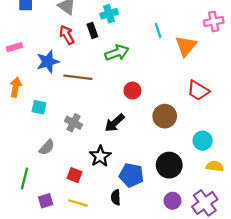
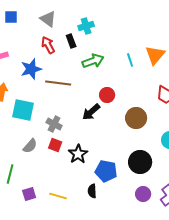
cyan line: (158, 30) -> (130, 60), moved
cyan square: (39, 107) -> (23, 110), size x1.6
black arrow: (115, 123) -> (91, 112), moved
red square: (75, 175) -> (55, 145), moved

